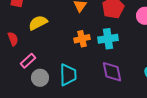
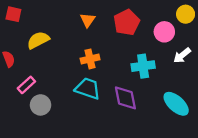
cyan cross: (108, 39) -> (143, 66), moved
cyan trapezoid: (68, 75) -> (88, 88), moved, turned -70

